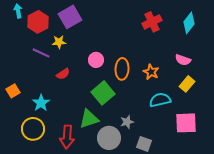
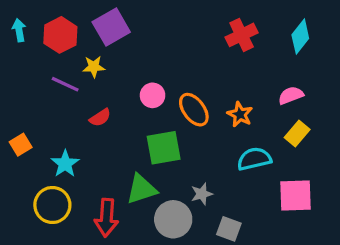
cyan arrow: (18, 11) -> (19, 30), moved
pink semicircle: (183, 60) -> (291, 95), turned 140
orange ellipse: (122, 69) -> (194, 110), turned -40
green square: (103, 93) -> (164, 148), turned 30

